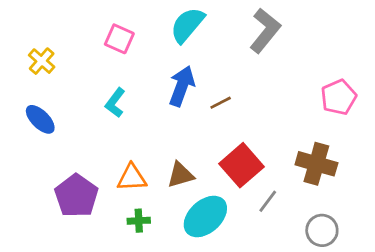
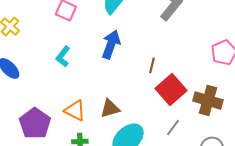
brown line: (221, 103) -> (152, 65), moved, turned -49
red square: (241, 165) -> (171, 89), moved
orange triangle: (132, 178) -> (75, 110), turned 30

